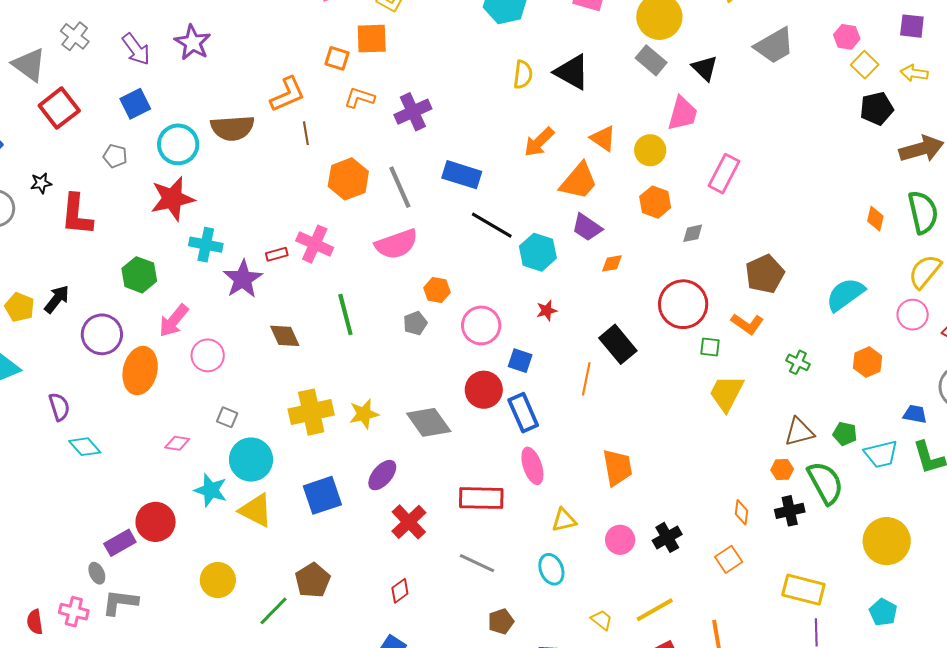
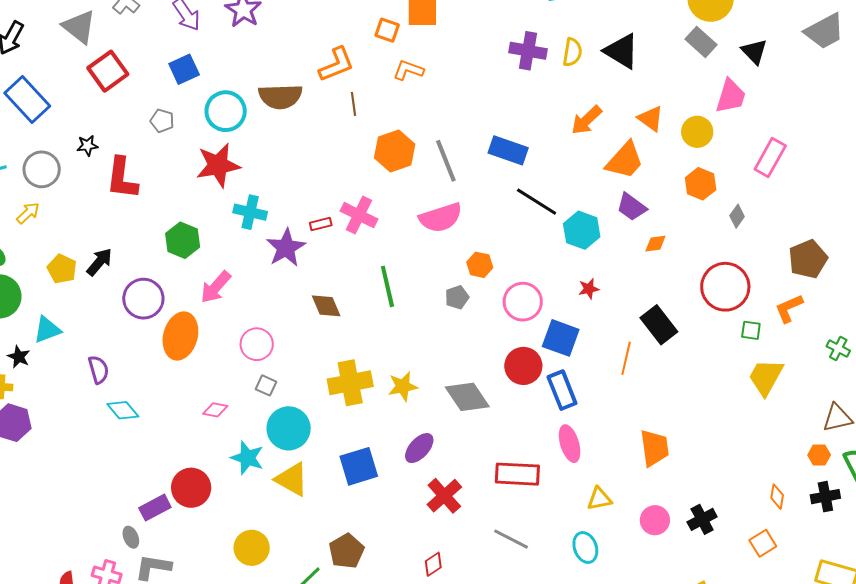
purple cross: (413, 112) -> (528, 51), moved, turned 33
gray diamond: (693, 233) -> (737, 216), turned -45
orange L-shape: (747, 324) -> (789, 308), turned 120
pink circle: (208, 355) -> (257, 344), moved
blue square: (520, 361) -> (561, 338), size x1.5

